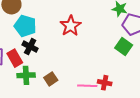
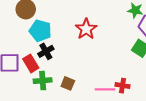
black cross: (30, 47) -> (46, 51), turned 35
brown square: (51, 79) -> (68, 83), turned -32

